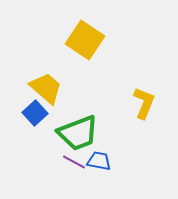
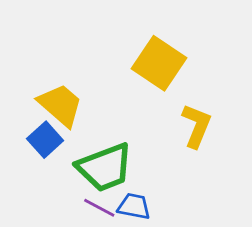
yellow square: (85, 40) -> (159, 63), moved

